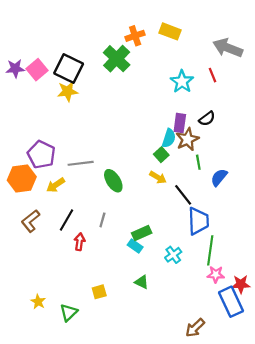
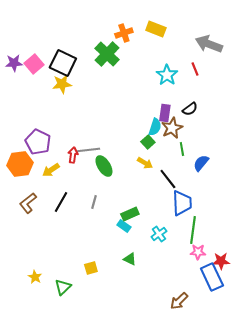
gray line: (81, 163) -> (88, 150), moved
red arrow: (80, 242) -> (73, 155), moved

